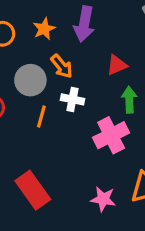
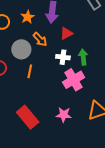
red triangle: (117, 65) -> (66, 33), moved
white cross: (72, 99) -> (63, 57), moved
pink star: (103, 199) -> (64, 115), moved

